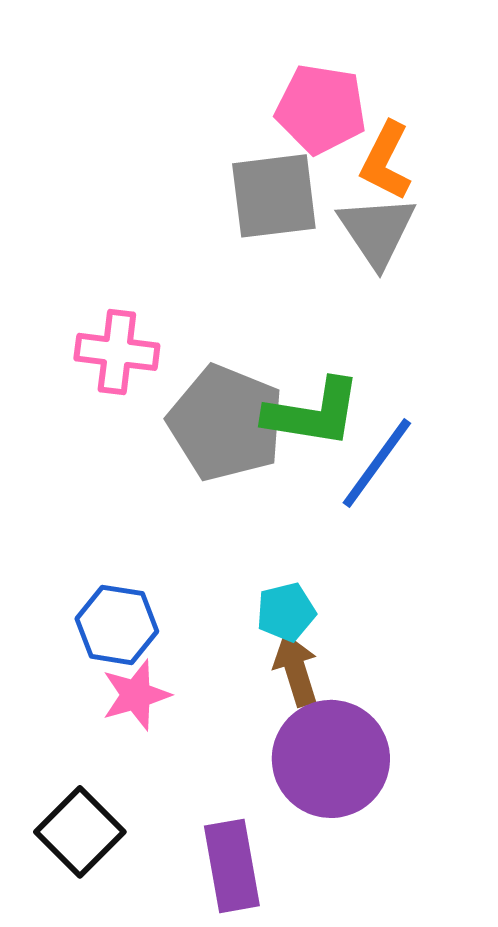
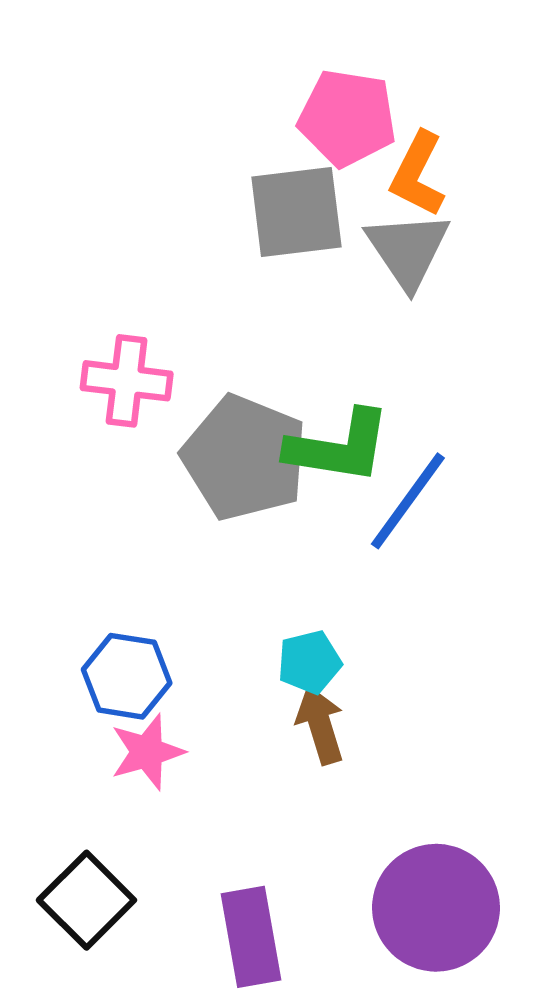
purple circle: (331, 759) -> (436, 908), moved

